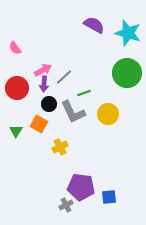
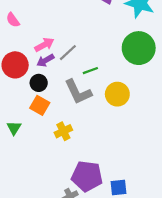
purple arrow: (44, 84) -> (45, 60), turned 56
black circle: (49, 104) -> (39, 83), moved
green triangle: (16, 131) -> (14, 128), moved

